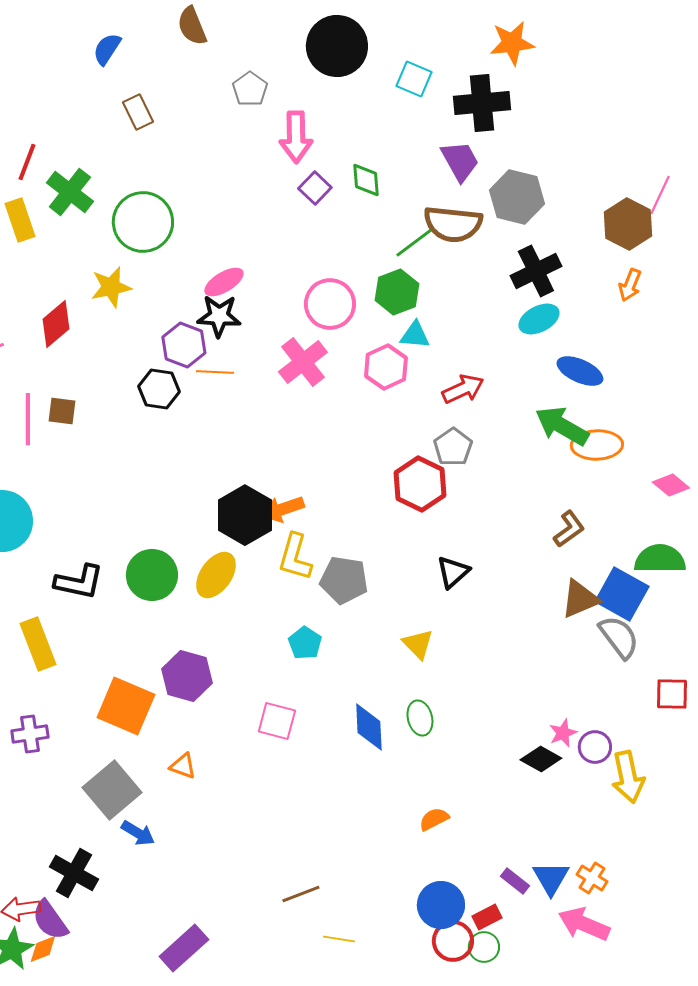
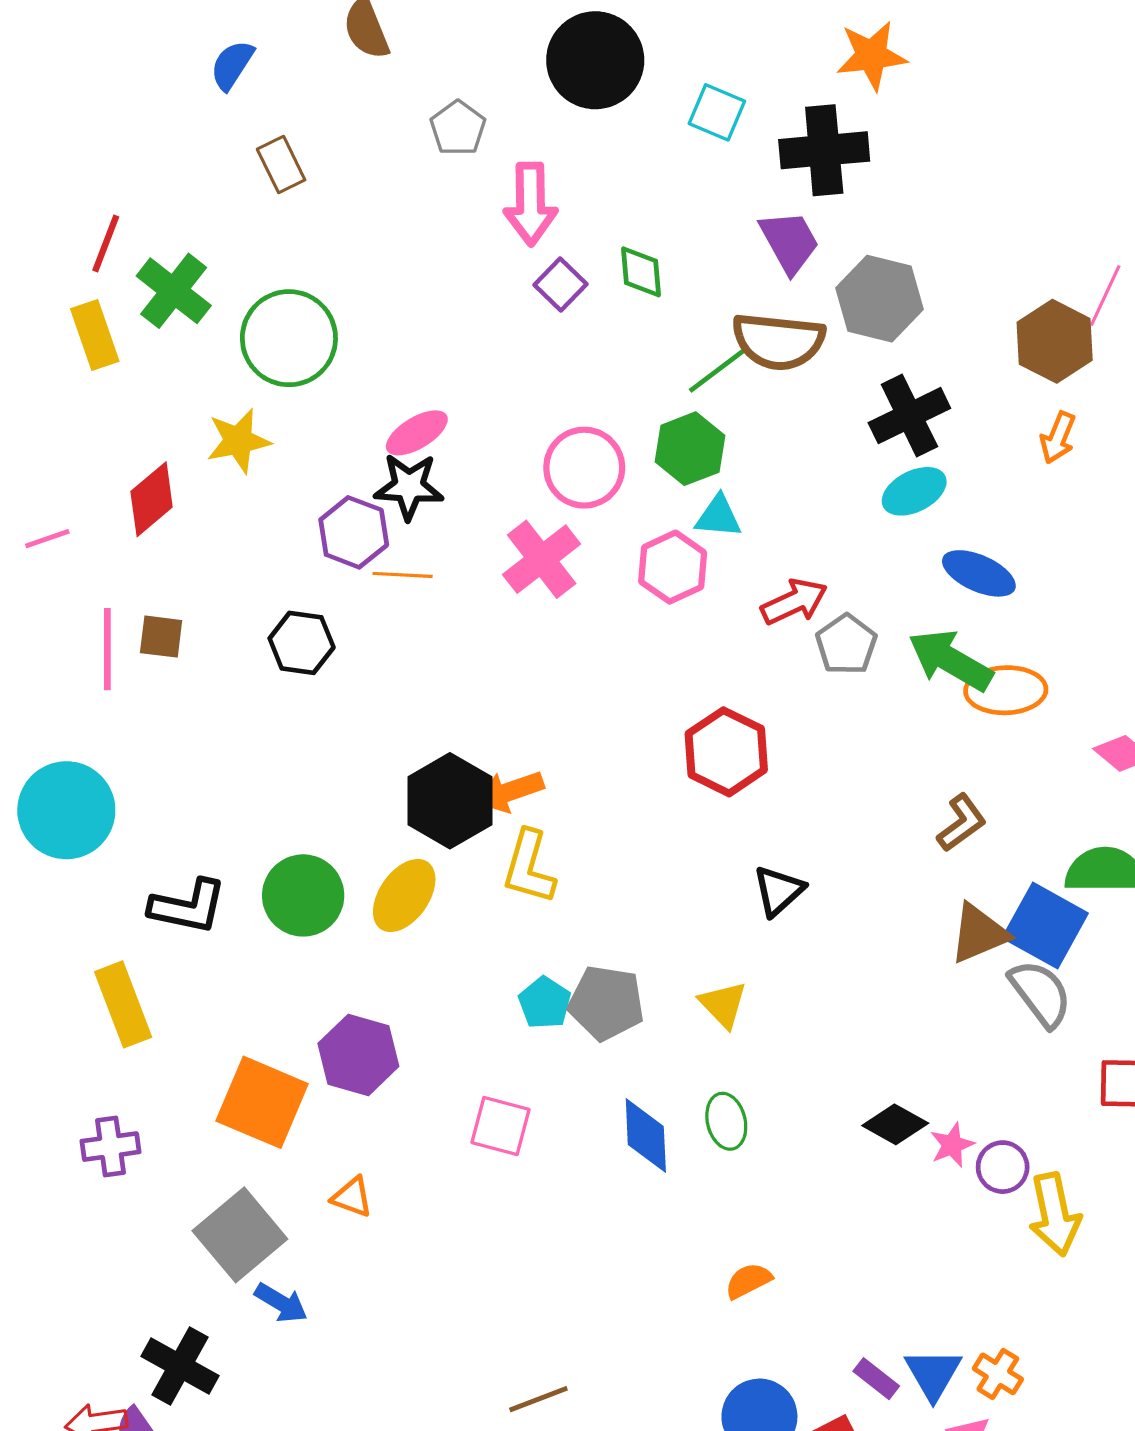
black hexagon: (159, 389) -> (302, 643), moved
gray pentagon: (453, 447) -> (846, 644), moved
gray pentagon: (344, 580) -> (606, 1003), moved
black diamond: (541, 759) -> (895, 1124), moved

